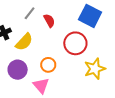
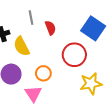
gray line: (30, 13) -> (31, 18), turned -56
yellow semicircle: (24, 42) -> (22, 46), turned 102

